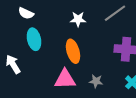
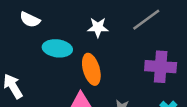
cyan ellipse: (34, 39) -> (57, 48), moved, turned -70

